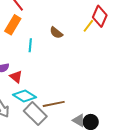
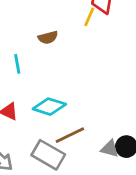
brown semicircle: (56, 33) -> (48, 37), turned -40
cyan diamond: (25, 96) -> (49, 107), moved

